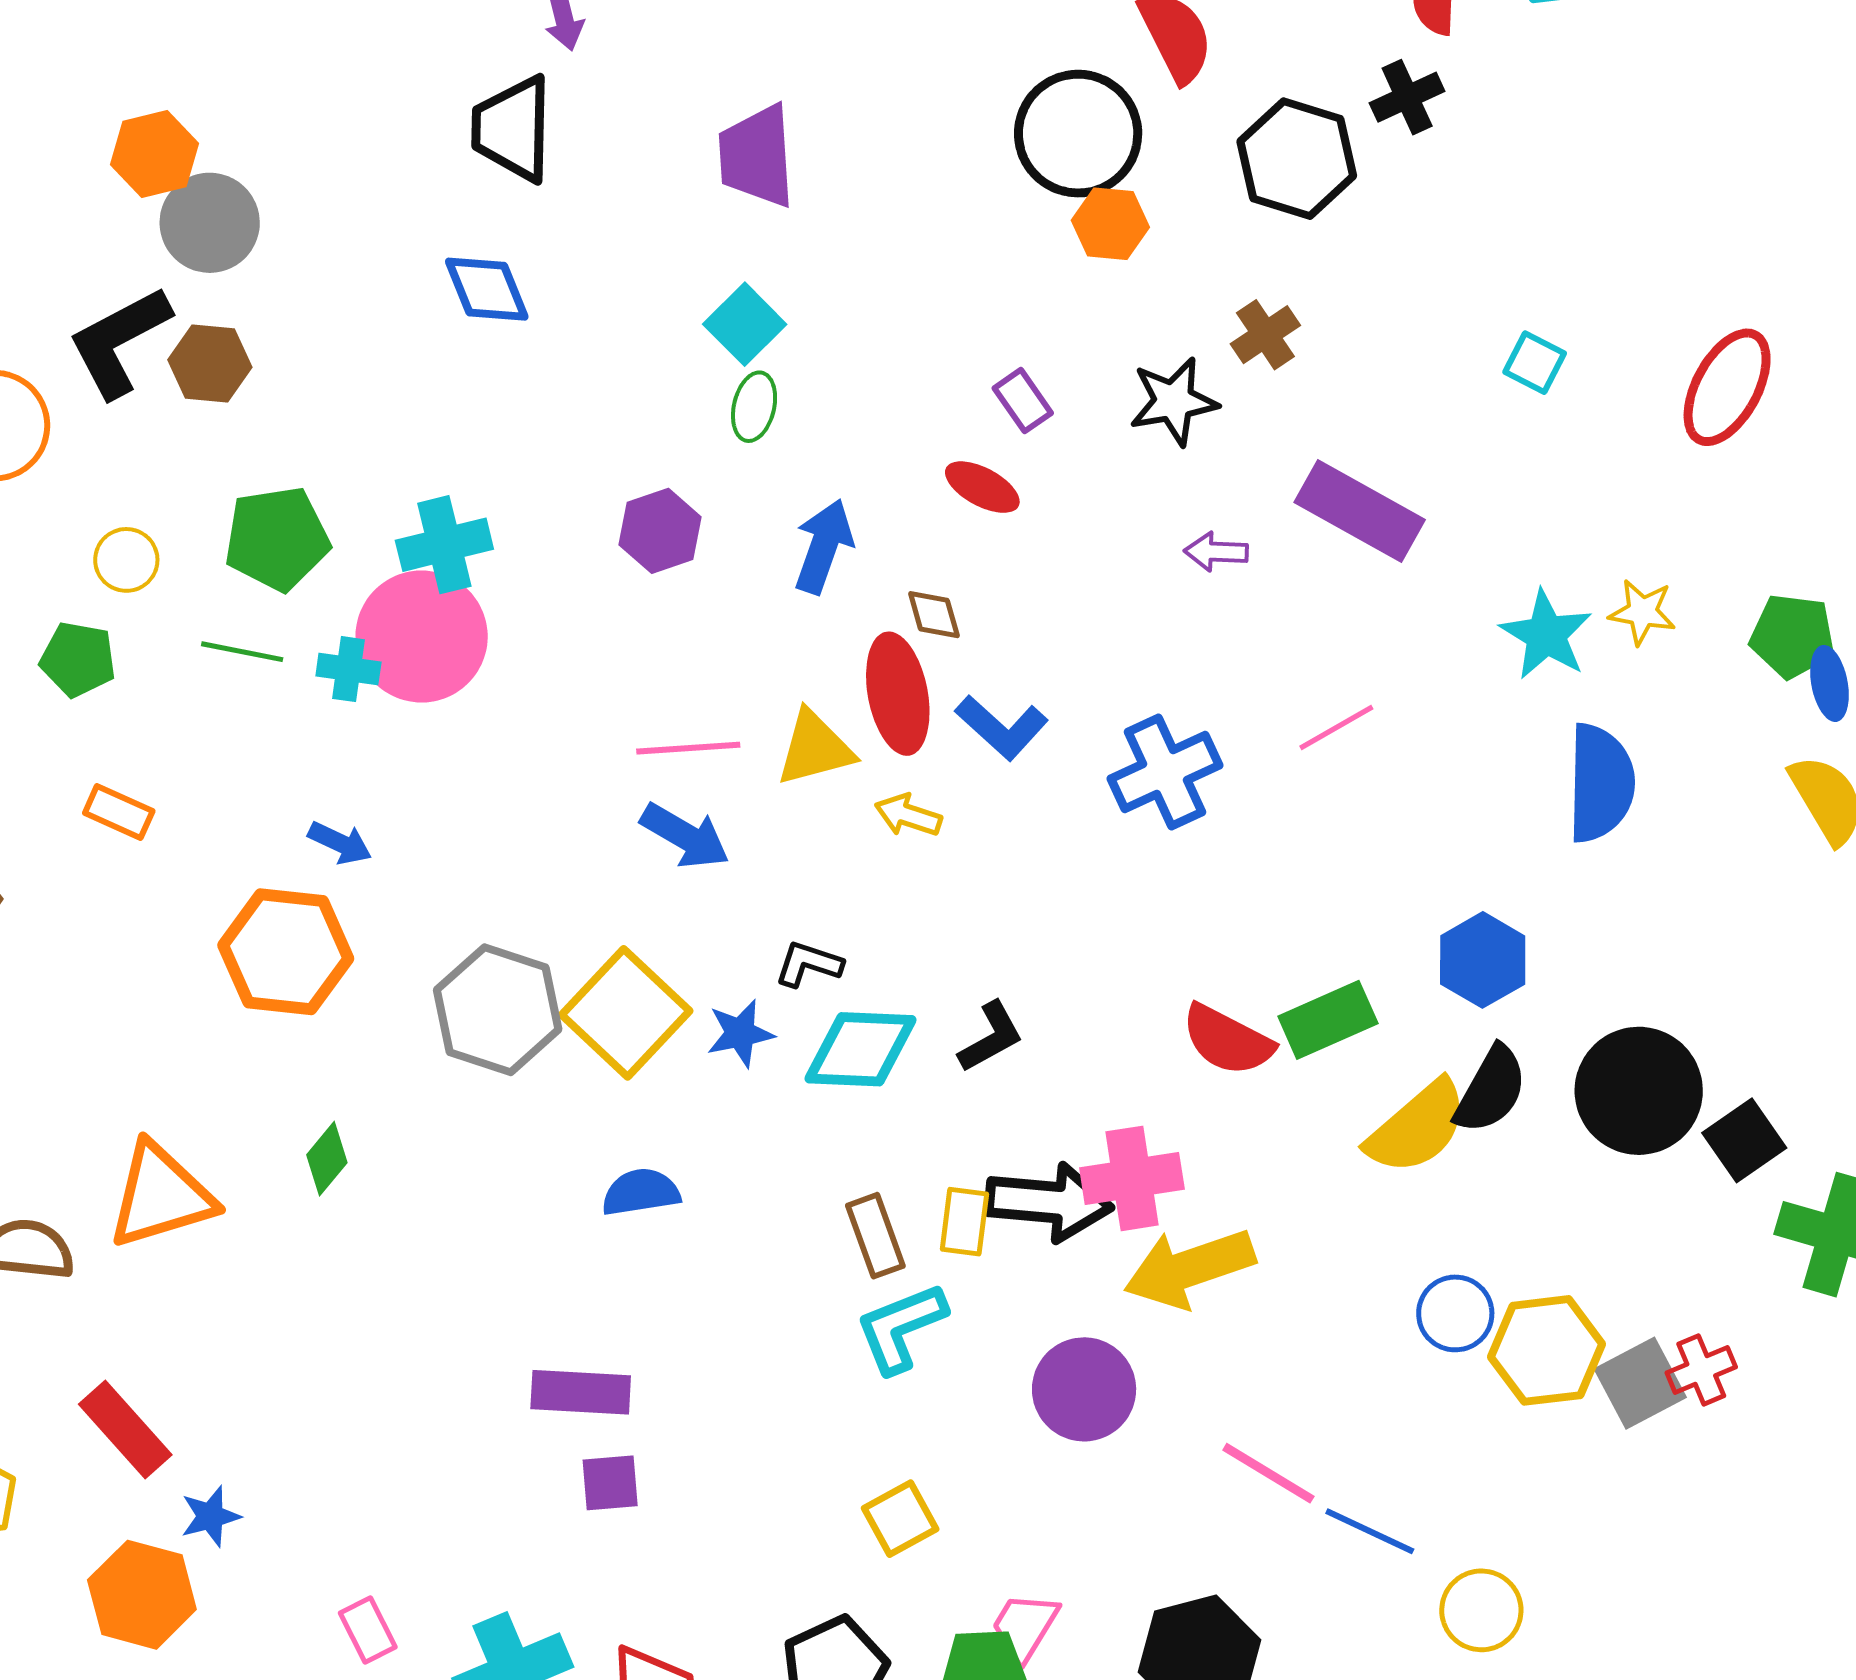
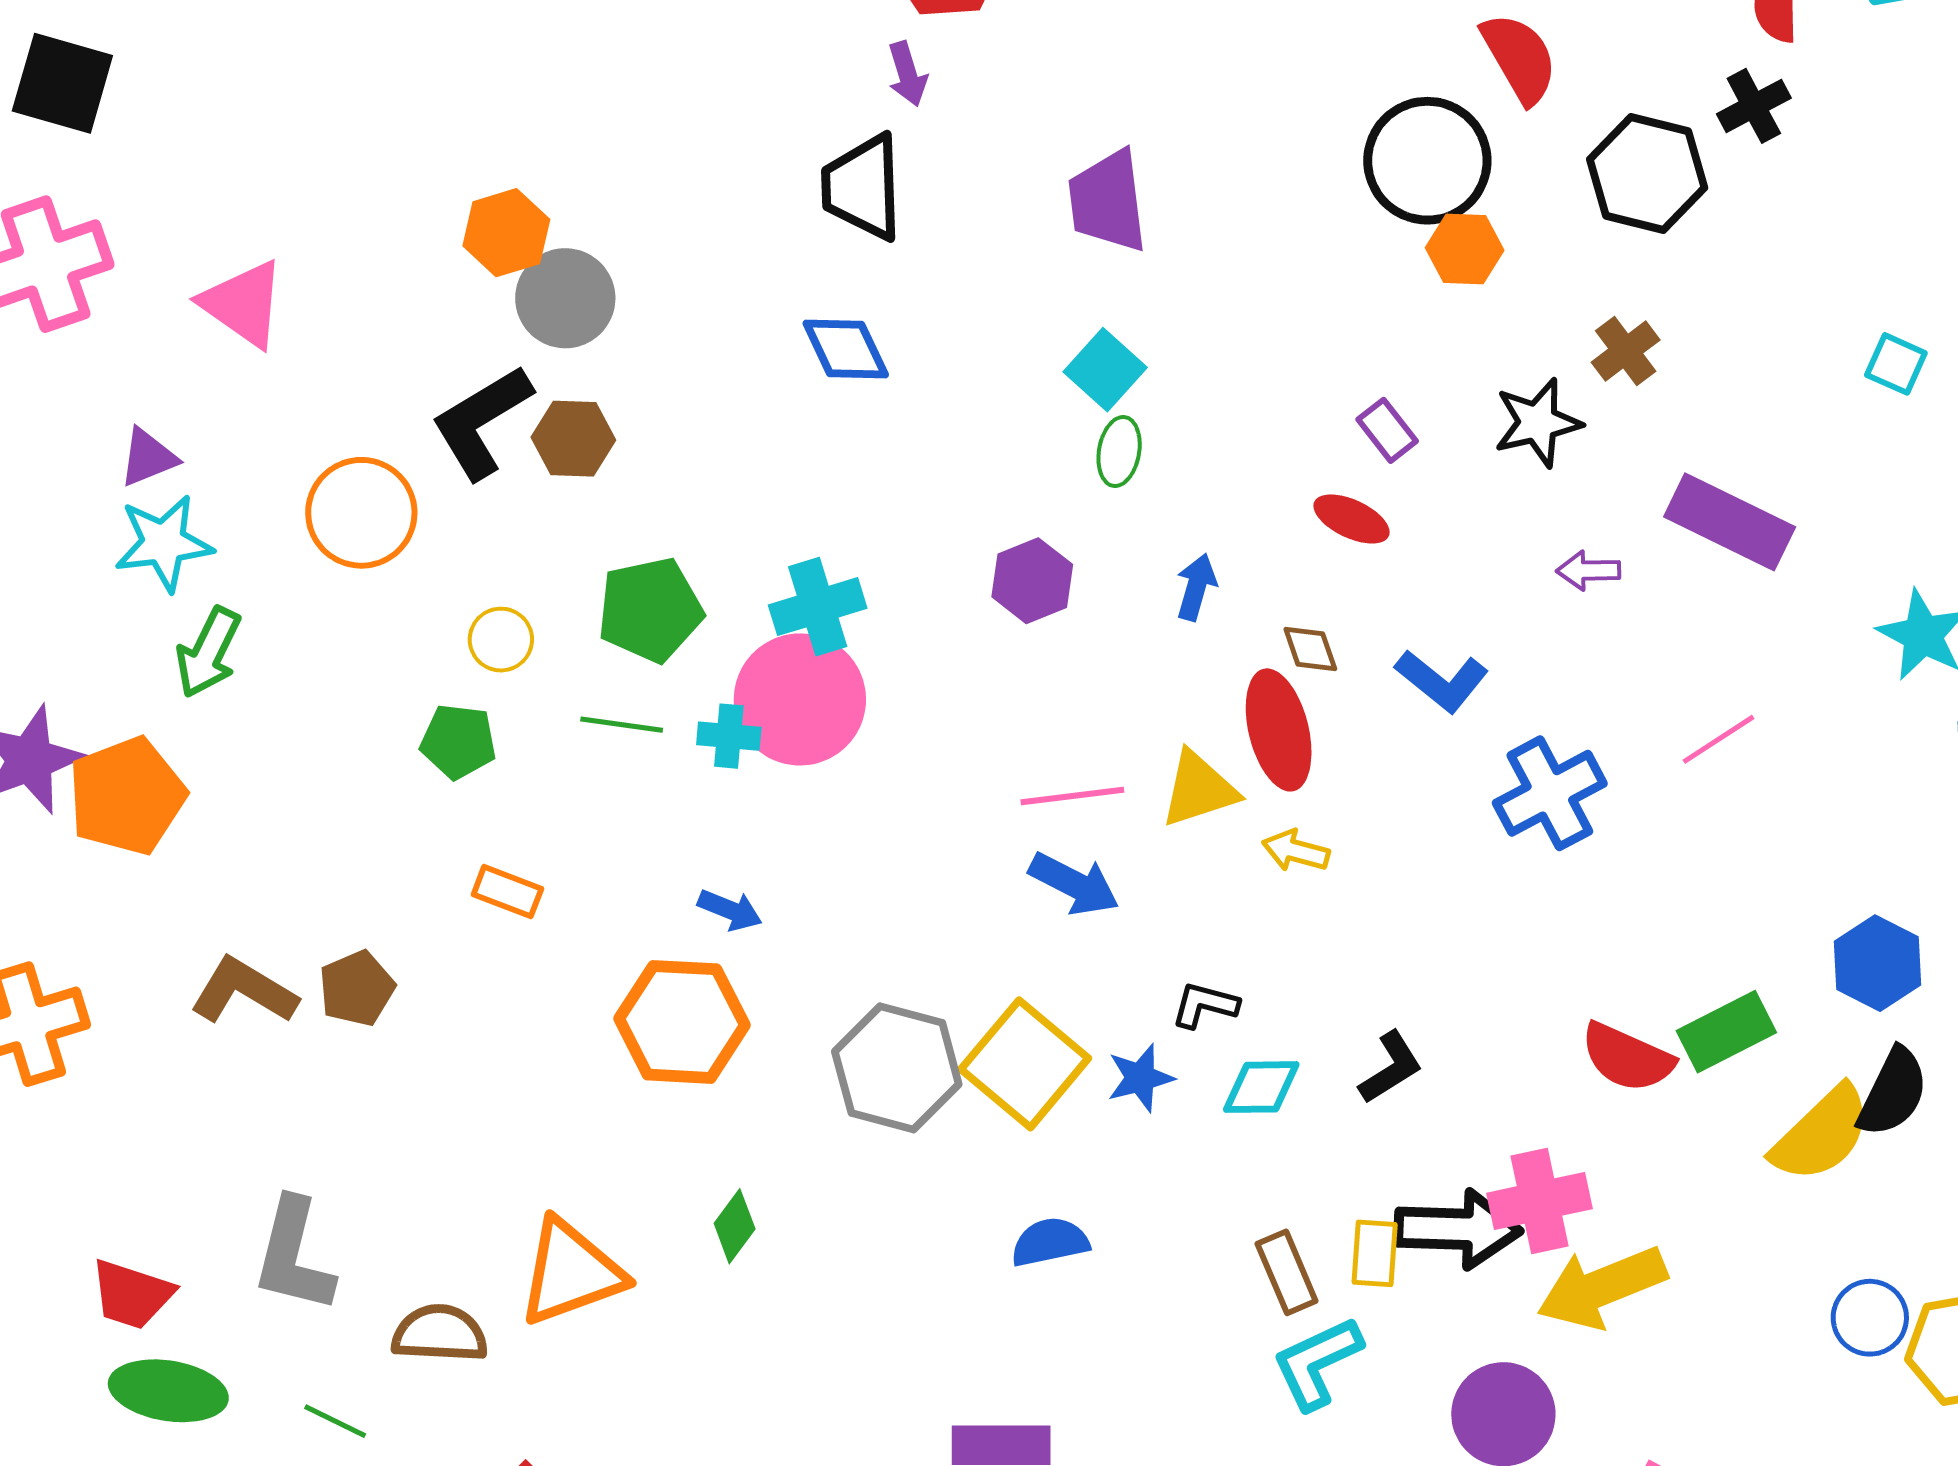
blue arrow: (824, 546) -> (1196, 587), size x0.7
blue L-shape: (1002, 727) -> (1442, 681), moved
cyan diamond: (861, 1049) -> (1261, 1087), size x0.7

